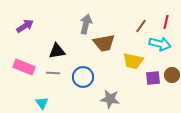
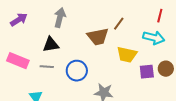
gray arrow: (86, 24) -> (60, 18), moved
brown line: (141, 26) -> (119, 24), moved

